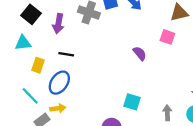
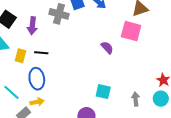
pink square: (167, 37) -> (131, 31), size x1.5
yellow rectangle: (38, 65) -> (20, 56), moved
blue ellipse: (59, 83) -> (37, 79), turned -40

